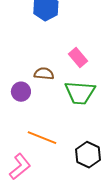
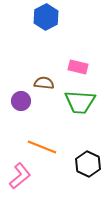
pink rectangle: (78, 58) -> (78, 67), turned -36

